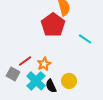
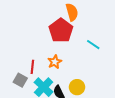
red line: (25, 61) -> (32, 67), turned -48
orange star: (44, 64) -> (55, 62), moved

